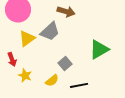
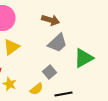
gray trapezoid: (50, 31) -> (58, 43), moved

